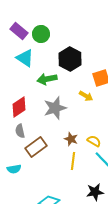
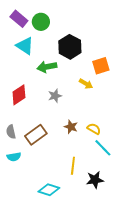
gray star: (55, 108) -> (55, 96), size x0.6
gray semicircle: (20, 131) -> (11, 132), moved
yellow line: (73, 161) -> (73, 166), moved

